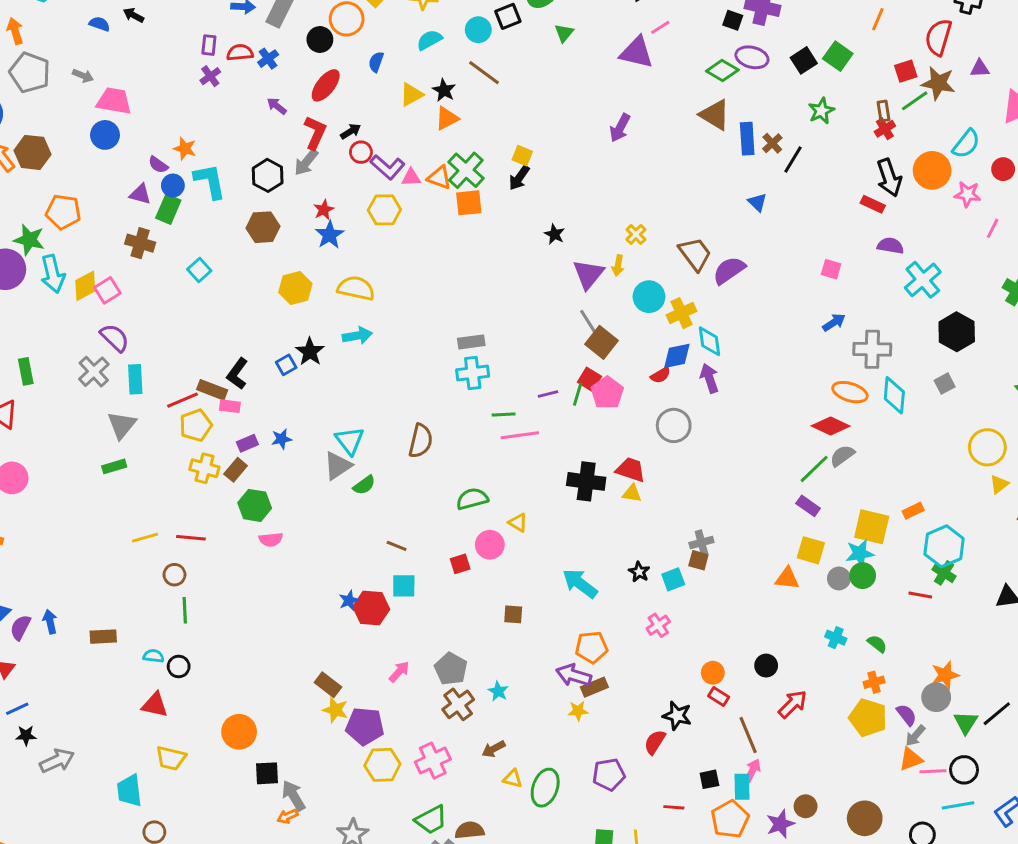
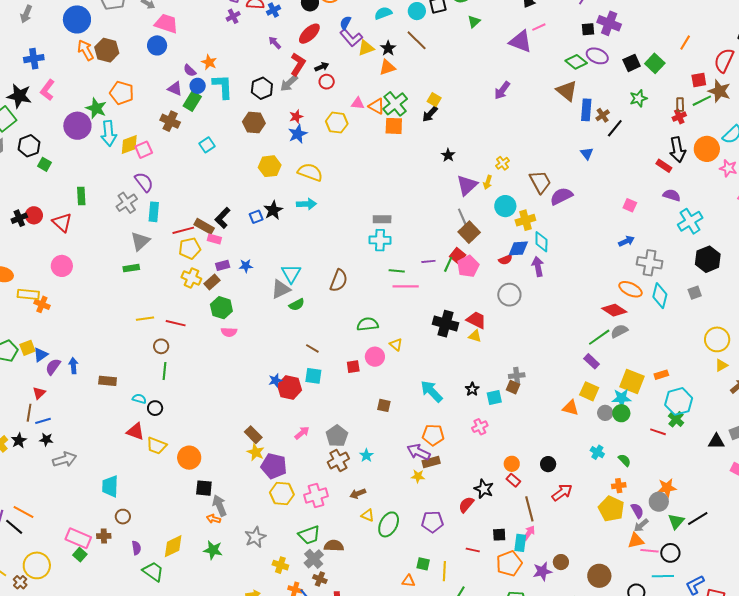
black square: (733, 20) -> (588, 29), turned -32
purple L-shape: (388, 167) -> (351, 38), moved
yellow trapezoid: (171, 758) -> (157, 446), moved
orange arrow: (288, 816) -> (214, 519), turned 32

